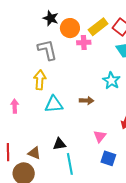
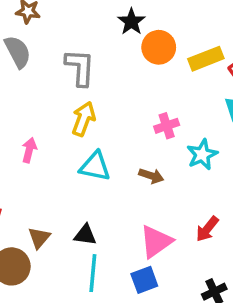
pink cross: (84, 43) -> (167, 126), moved, turned -32
gray L-shape: (47, 50) -> (80, 67), moved
pink triangle: (100, 136) -> (156, 242), size x1.5
brown triangle: (34, 153) -> (39, 238), turned 32
blue square: (108, 158) -> (144, 280), moved, turned 35

